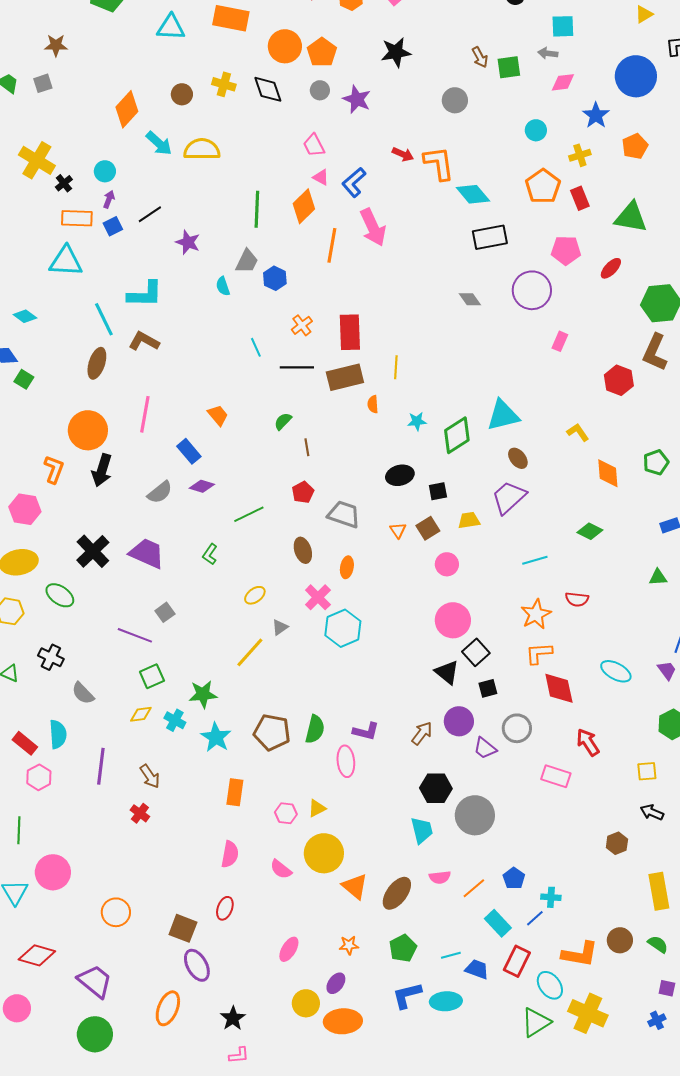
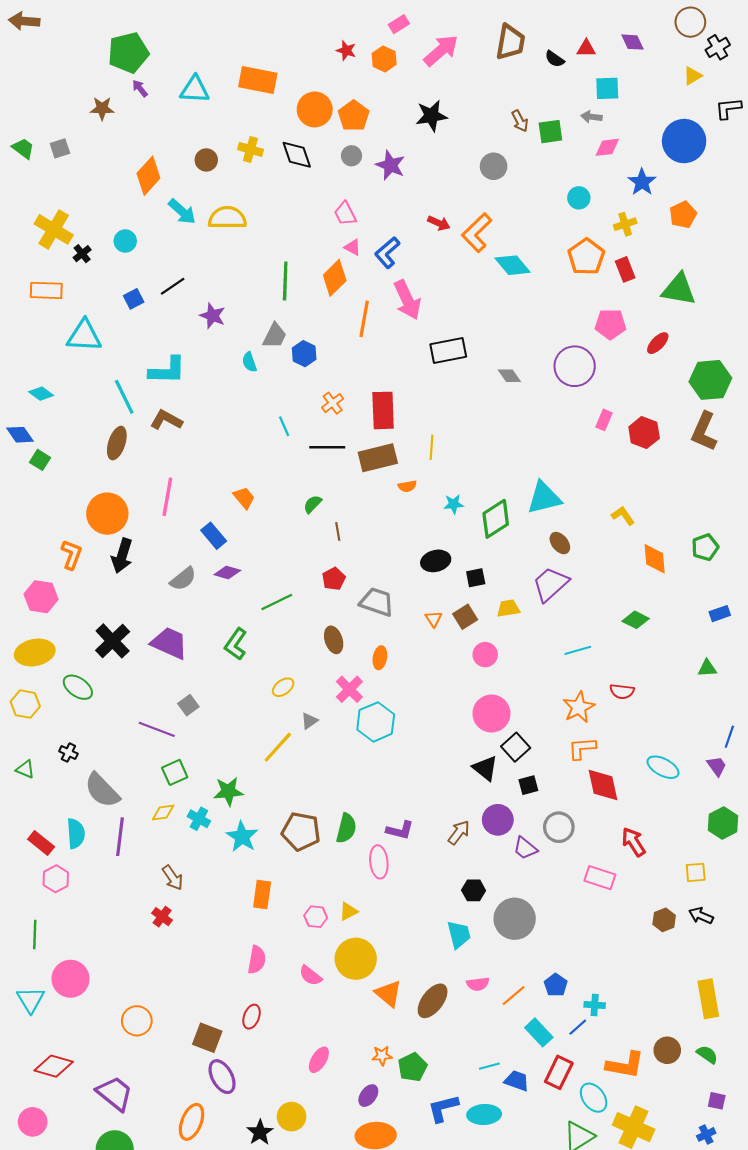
brown star: (56, 45) -> (102, 108), moved
orange L-shape: (439, 163) -> (477, 233), turned -126
purple arrow: (109, 199) -> (140, 88), moved, turned -60
orange rectangle: (77, 218) -> (46, 290), moved
black rectangle: (490, 237) -> (448, 350), moved
red hexagon: (619, 380) -> (644, 433), moved
orange semicircle: (373, 404) -> (407, 486), turned -96
green L-shape: (210, 554) -> (236, 644), size x1.4
black cross: (51, 657) -> (68, 752), size x0.7
gray semicircle: (83, 693) -> (102, 790), size x1.5
purple line: (101, 766) -> (120, 837), moved
black hexagon: (436, 788) -> (474, 890), size x0.7
brown hexagon: (617, 843) -> (664, 920), moved
green pentagon: (403, 948) -> (413, 1067), moved
yellow circle: (306, 1003) -> (292, 1117), moved

